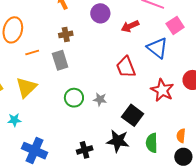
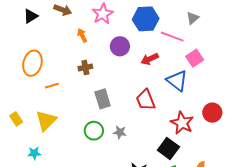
gray rectangle: (60, 60) -> (103, 99), moved
black square: (133, 115) -> (168, 149), moved

